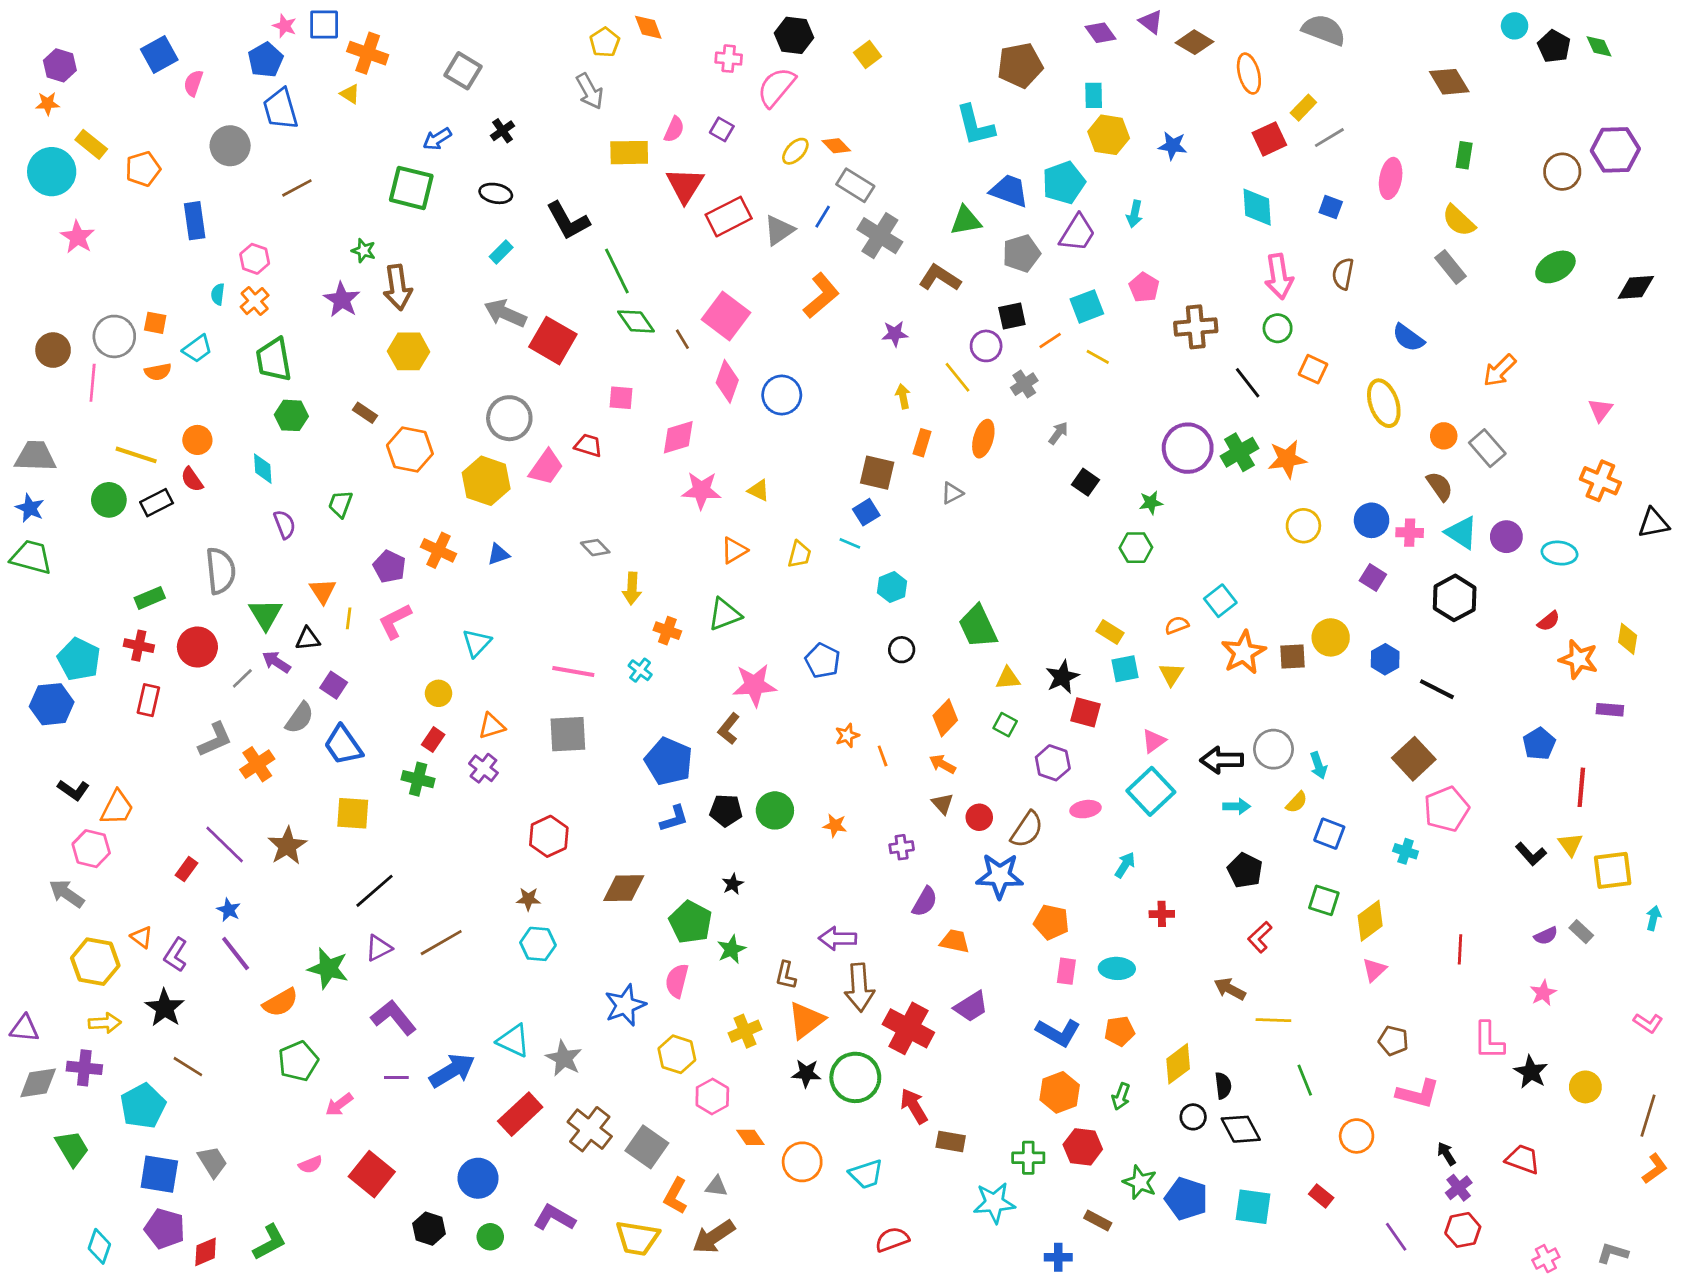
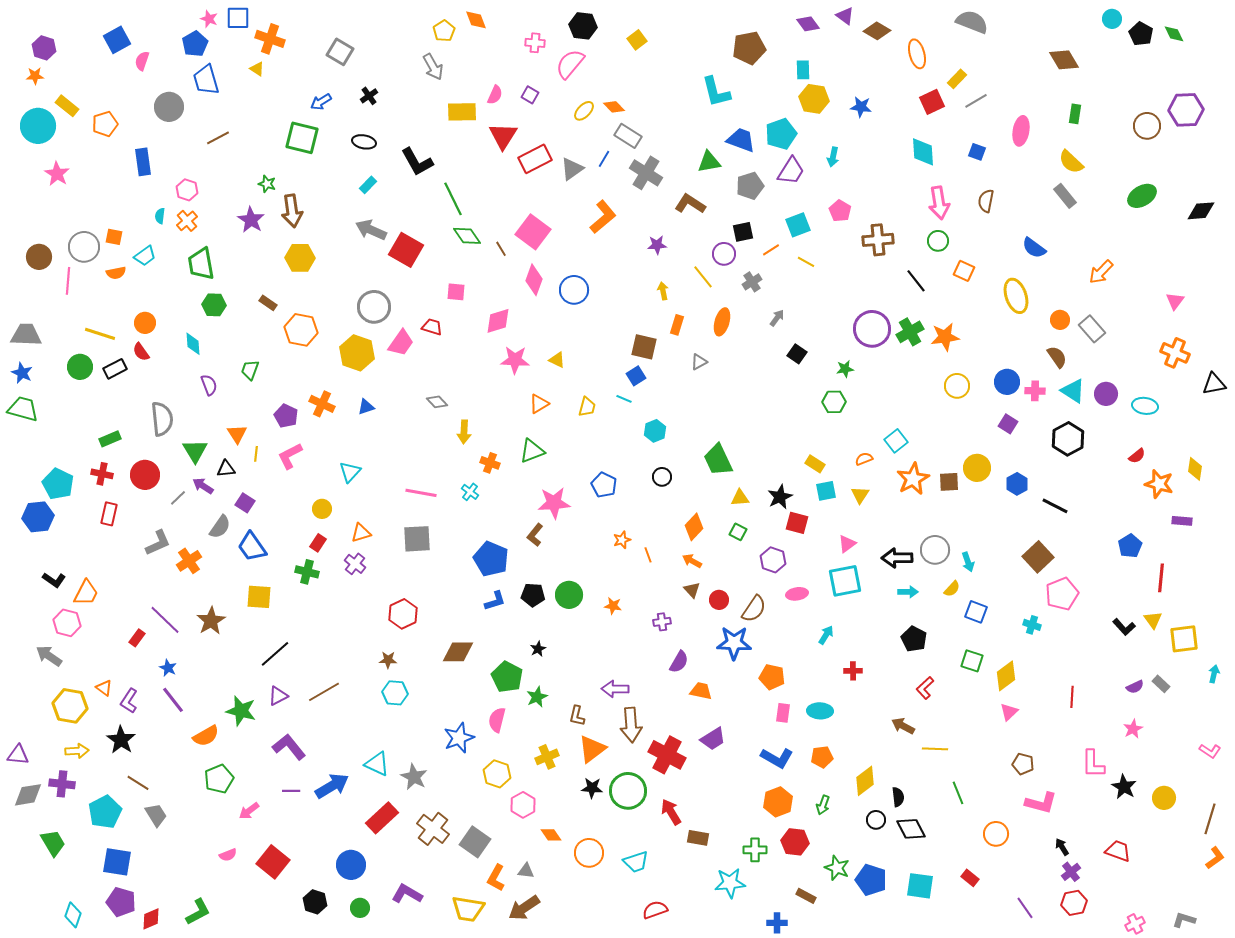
cyan square: (1151, 791) -> (845, 581), turned 32
gray trapezoid: (212, 1162) -> (156, 815), moved

